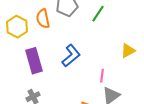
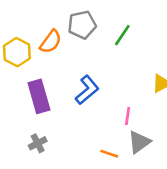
orange semicircle: (43, 19) -> (51, 42), turned -132

